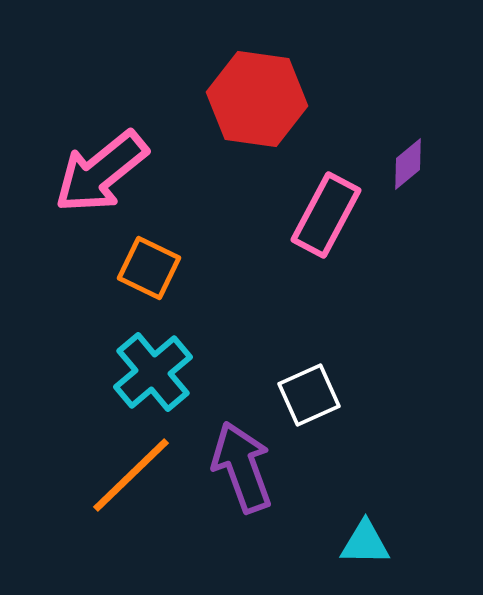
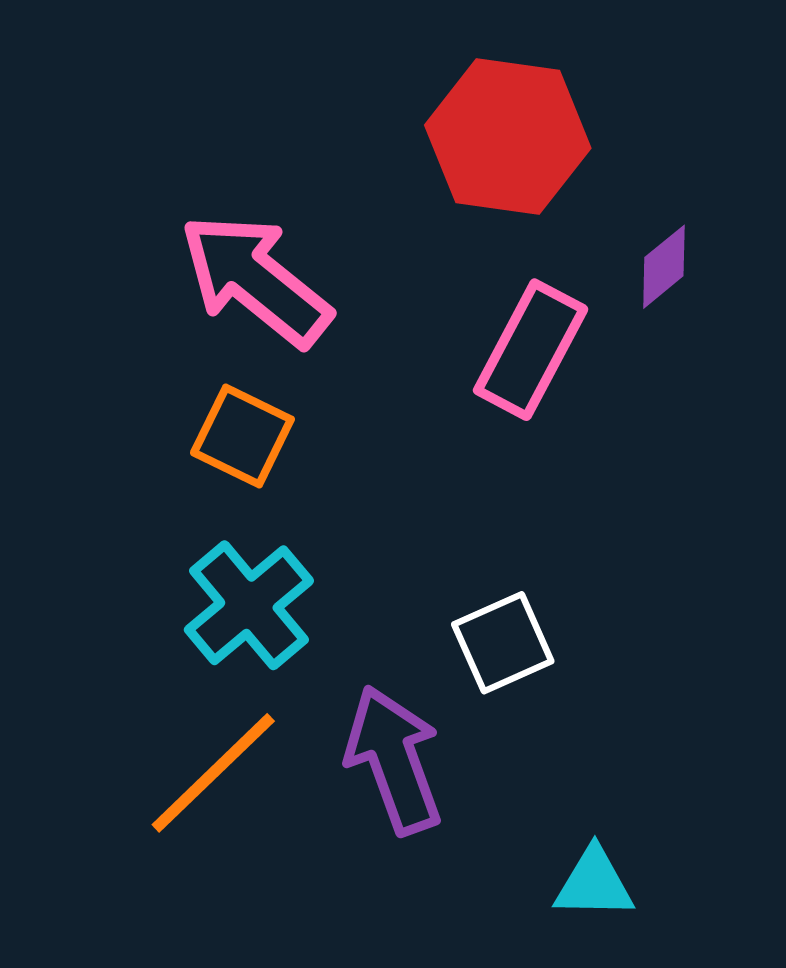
red hexagon: (257, 99) -> (508, 137), moved
pink arrow: (101, 172) -> (255, 280), moved, turned 78

